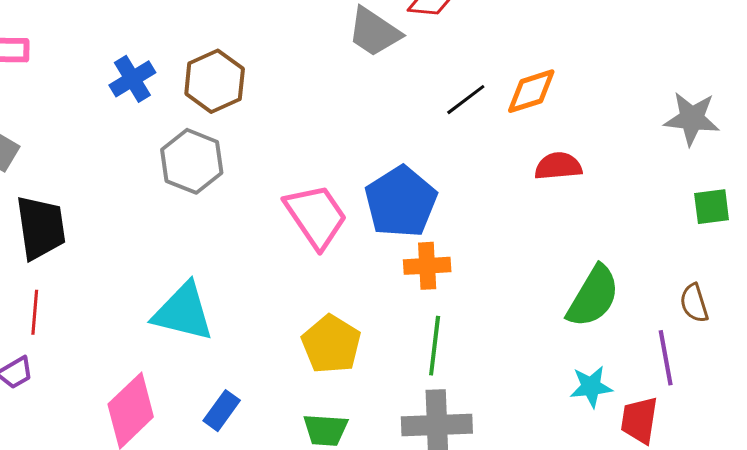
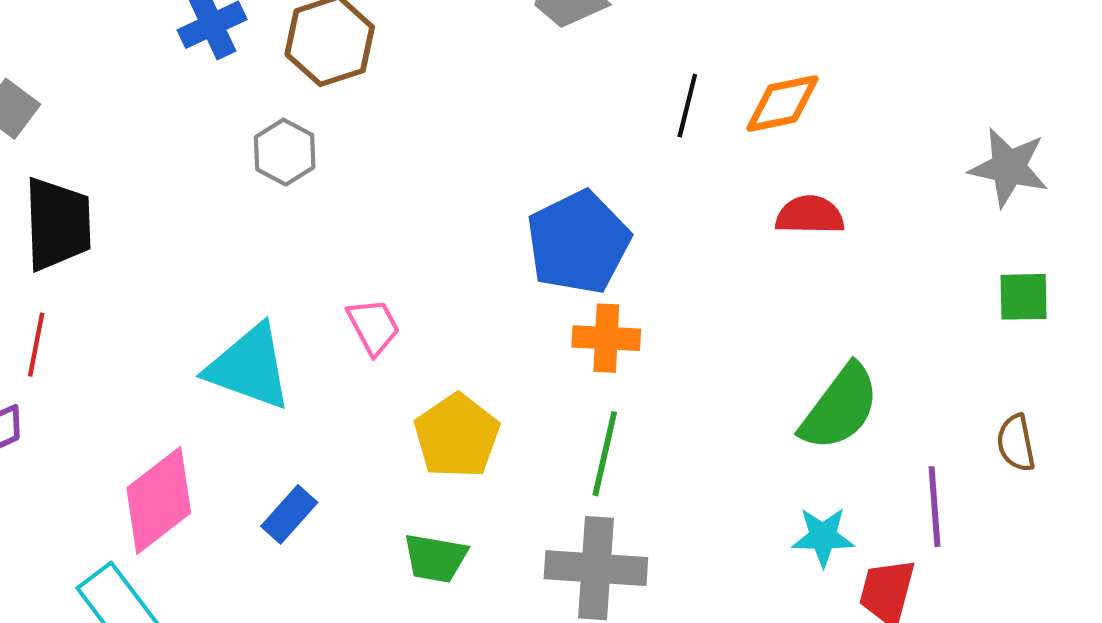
black line: (466, 100) -> (687, 106), turned -45
gray hexagon: (192, 161) -> (285, 152), size x0.7
pink trapezoid: (316, 216) -> (373, 326), moved, size x0.6
brown semicircle: (694, 303) -> (1016, 443), moved

